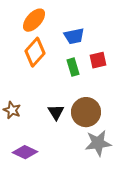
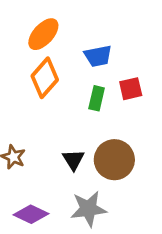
green rectangle: (73, 67) -> (97, 98), turned 30
gray star: (98, 143) -> (88, 209), moved

